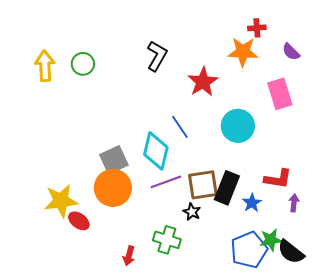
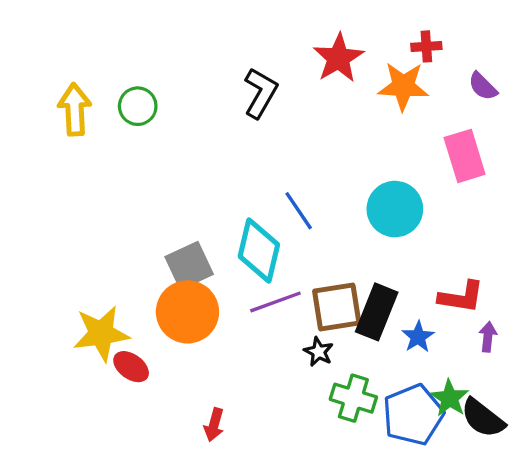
red star: (203, 82) -> (338, 58), moved
green cross: (167, 240) -> (353, 398), moved
green star: (271, 240) -> (450, 398), turned -30

